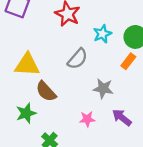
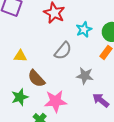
yellow triangle: (27, 65) -> (20, 56), size x0.6
pink star: (87, 119) -> (56, 101), moved, size x1.6

